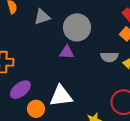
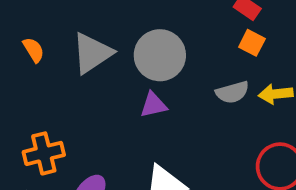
gray triangle: (42, 17) -> (92, 53), size x1.4

